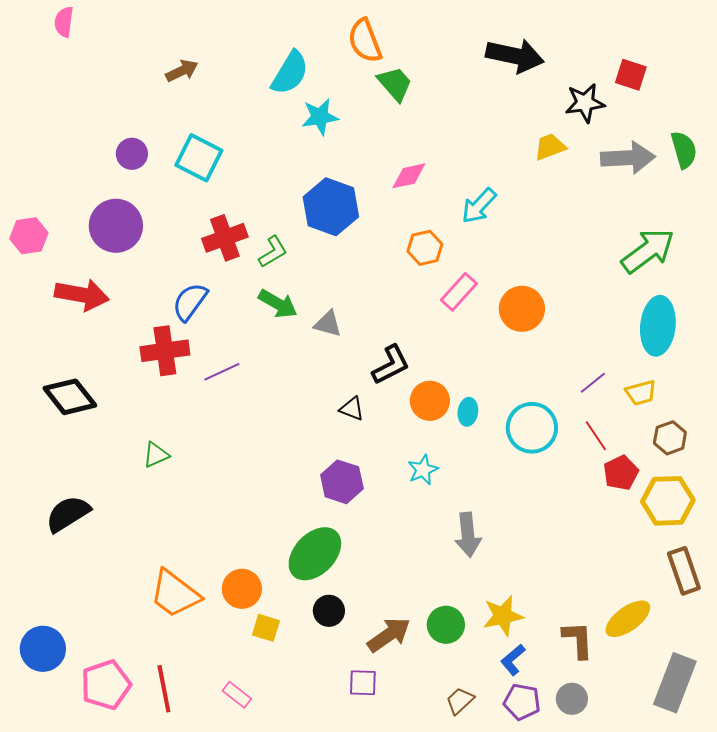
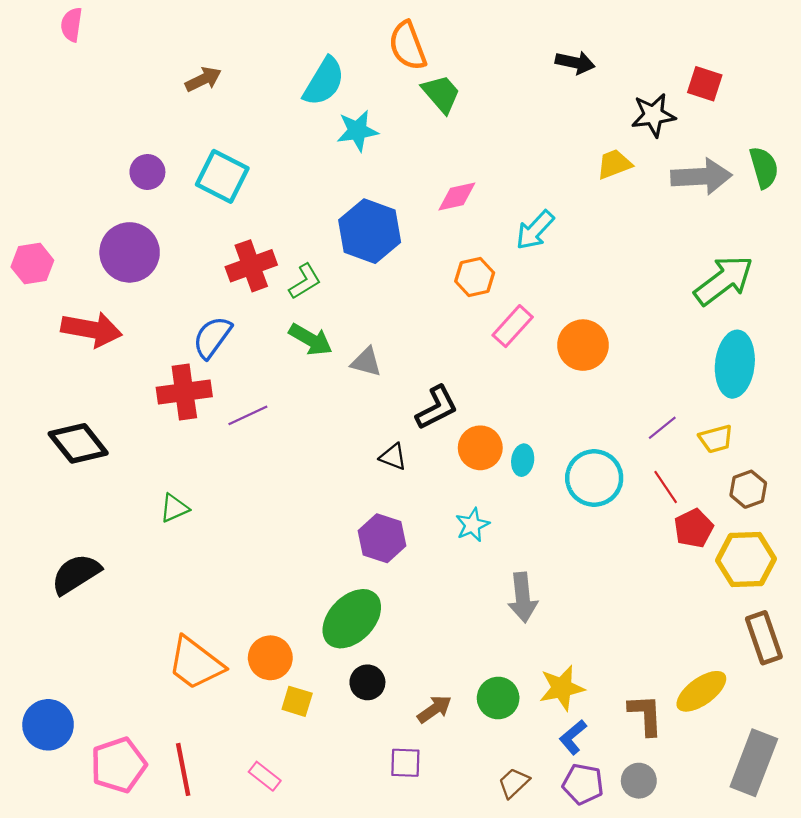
black arrow: (515, 56) -> (575, 63), size x0.6
brown arrow: (389, 635) -> (434, 709), size x0.7

